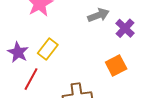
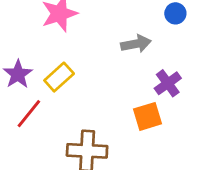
purple cross: (125, 28) -> (168, 83), moved

